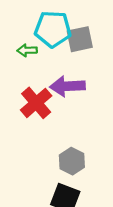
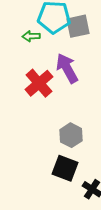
purple arrow: (67, 86) -> (67, 68), turned 64

